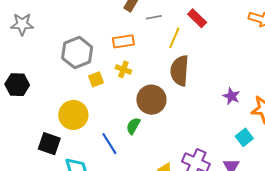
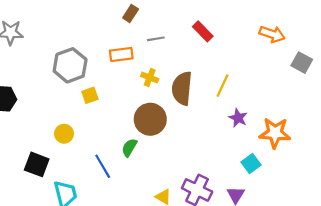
gray line: (154, 17) -> (156, 39), moved
yellow line: (174, 38) -> (223, 86), moved
yellow cross: (123, 69) -> (150, 78), moved
yellow circle: (73, 115) -> (64, 134), size x0.6

